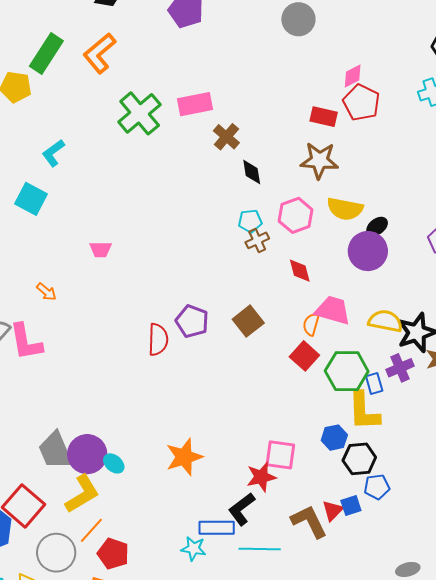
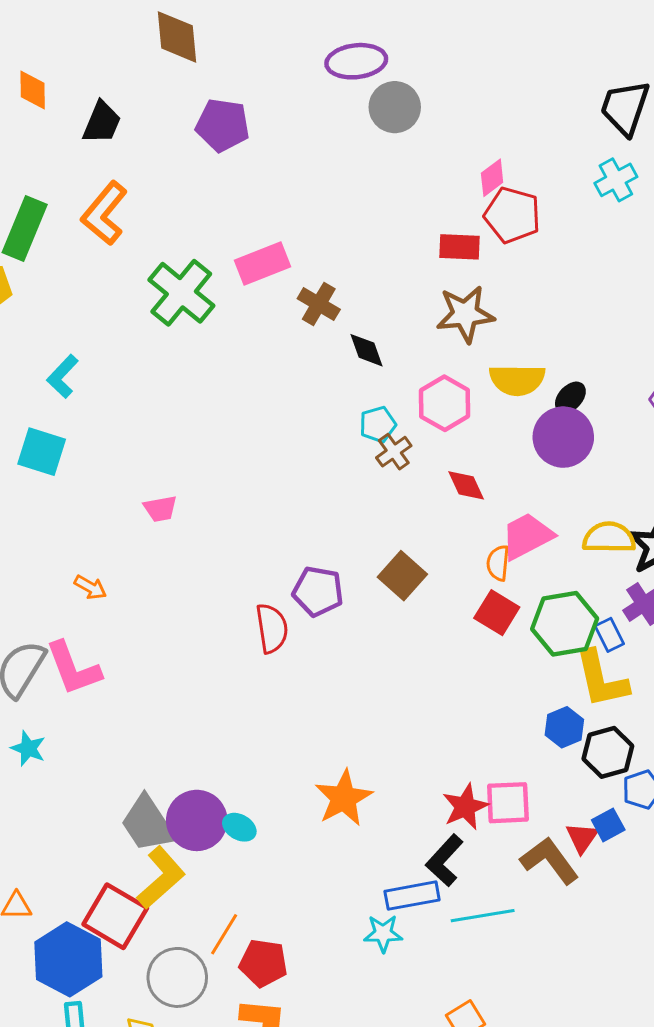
pink trapezoid: (333, 310) -> (527, 536), turned -33
pink square: (280, 455) -> (508, 803), moved
yellow L-shape: (82, 494) -> (161, 878), moved

